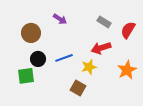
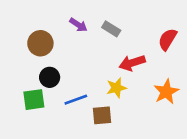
gray rectangle: (104, 22) -> (111, 29), moved
blue line: (64, 58) -> (76, 100), moved
brown square: (78, 88) -> (102, 115), turned -35

